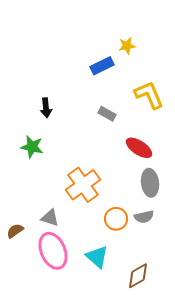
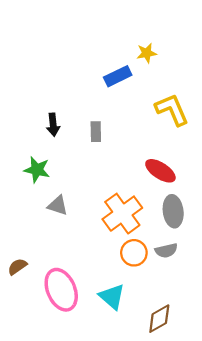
gray rectangle: (107, 114) -> (96, 132), moved, turned 60
orange cross: (83, 185) -> (122, 214), moved
gray triangle: (50, 218) -> (58, 205), moved

